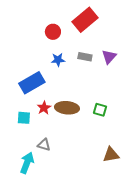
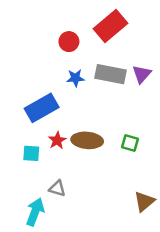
gray rectangle: (85, 57) -> (110, 74), size x1.6
brown triangle: (111, 155) -> (144, 201), turned -30

